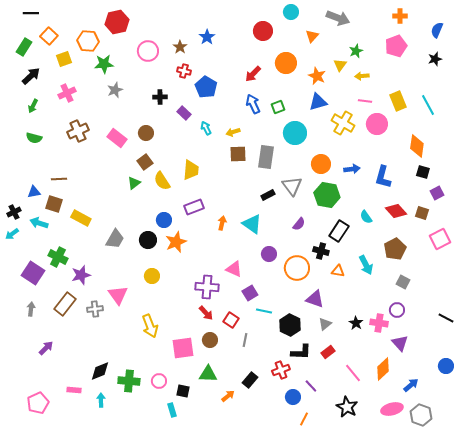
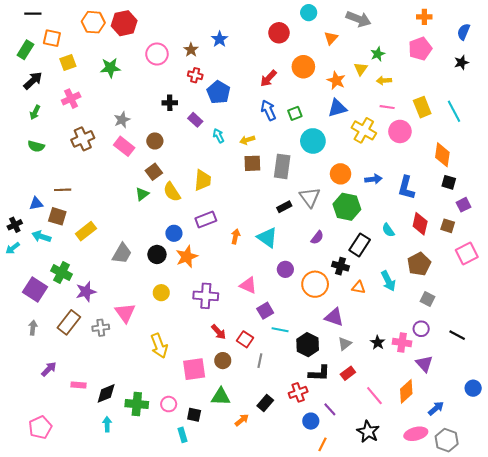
orange square: (49, 36) -> (52, 38), turned -30
orange hexagon: (88, 41) -> (93, 22), moved
gray star: (115, 90) -> (122, 120), moved
red diamond: (396, 211) -> (420, 224), turned 55
yellow rectangle: (81, 218) -> (86, 231), turned -66
purple cross: (207, 287) -> (206, 296), moved
black line: (446, 318) -> (457, 335), moved
pink rectangle: (74, 390) -> (78, 385), moved

